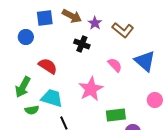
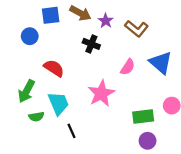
pink semicircle: (115, 65) -> (128, 67), turned 77
cyan trapezoid: (52, 98) -> (58, 103), turned 50
green rectangle: (116, 115) -> (143, 117), moved

